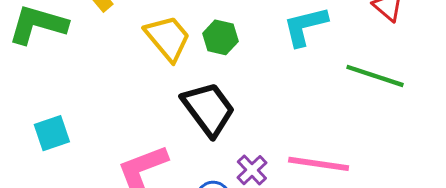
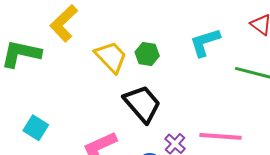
cyan square: (52, 133) -> (36, 128), turned -35

